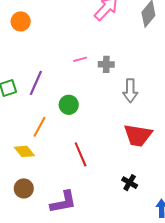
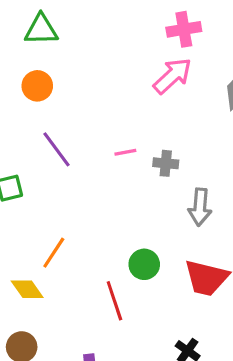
purple line: (36, 83) -> (57, 149), moved, turned -65
green circle: (69, 105) -> (144, 264), moved

